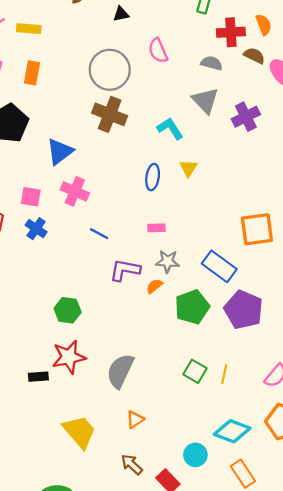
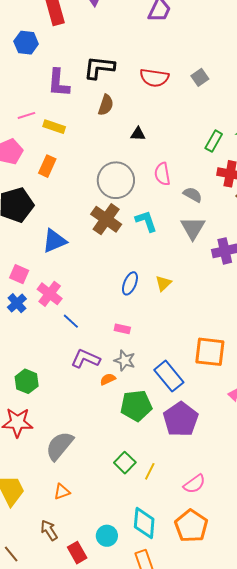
gray semicircle: (212, 63) -> (193, 195), moved
cyan L-shape: (170, 129) -> (146, 221), moved
pink cross: (75, 191) -> (50, 294), moved
cyan diamond: (232, 431) -> (144, 523), turned 60

